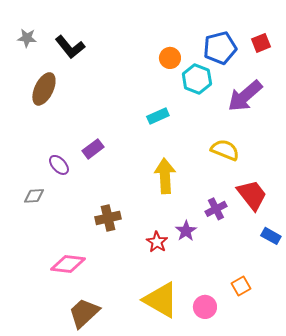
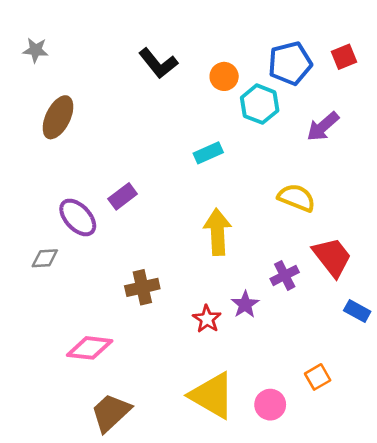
black L-shape: (70, 47) -> (158, 63), moved
purple arrow: (245, 96) -> (323, 127), size x0.7
purple ellipse: (59, 165) -> (78, 217), size x1.4

